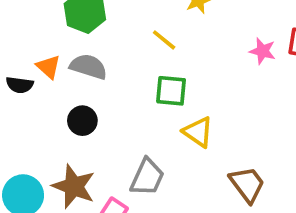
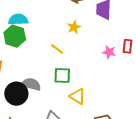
gray semicircle: (88, 67) -> (31, 84), moved
black circle: (82, 121) -> (16, 94), size x1.5

